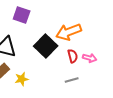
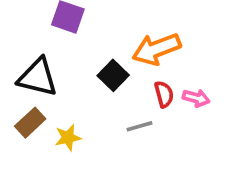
black square: (46, 46) -> (113, 75), size x0.7
gray line: (72, 80) -> (140, 126), moved

